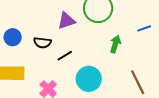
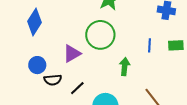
blue line: (144, 28) -> (150, 45), turned -56
blue circle: (13, 37) -> (37, 65), moved

